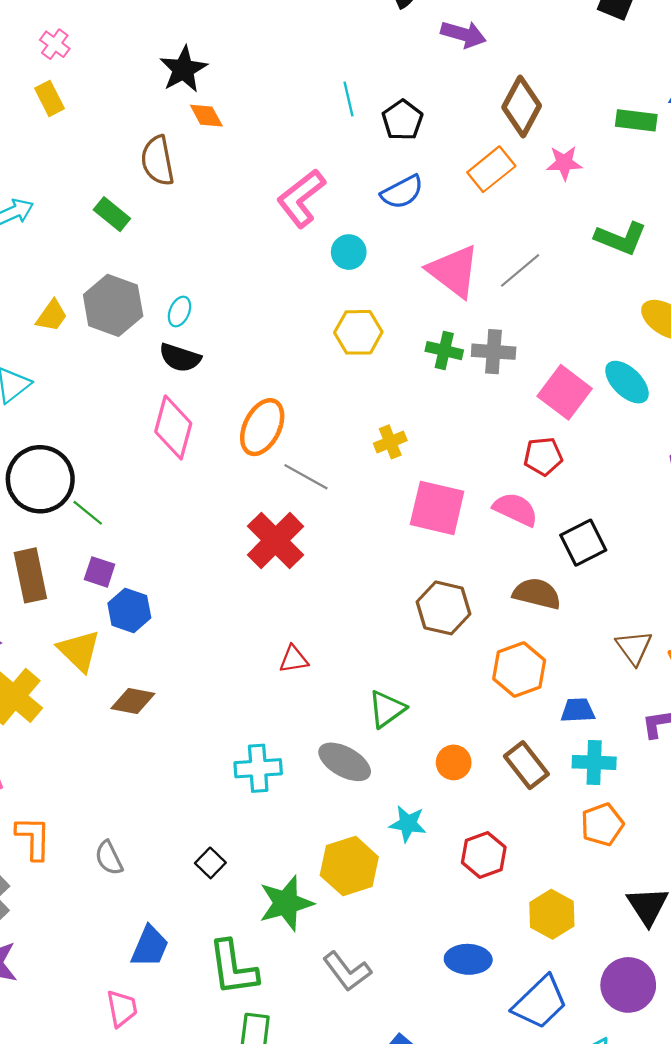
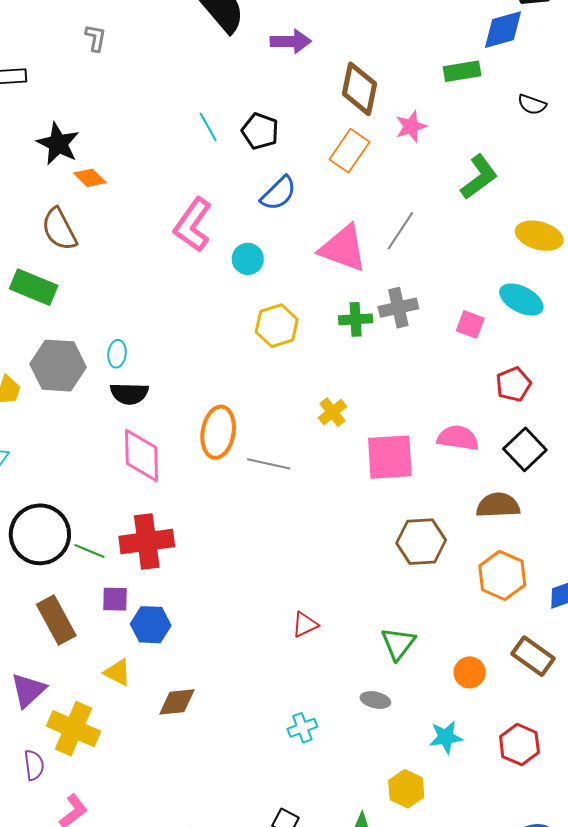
green rectangle: (112, 214) -> (34, 287), size x1.4
green L-shape: (621, 238) -> (479, 177), turned -42
pink square: (565, 392) -> (470, 324), size x0.6
red pentagon: (543, 456) -> (513, 384), moved
red cross: (276, 541) -> (147, 541), moved, turned -36
yellow triangle: (79, 651) -> (118, 672), size x0.7
gray ellipse: (345, 762) -> (375, 700), size x0.6
cyan cross: (258, 768) -> (302, 728), size x0.7
yellow hexagon: (349, 866) -> (406, 789), size x0.7

